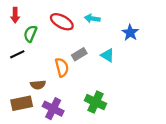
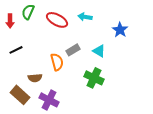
red arrow: (15, 15) -> (10, 21), moved
green semicircle: (30, 34) -> (28, 12), moved
green cross: (95, 102) -> (94, 78), moved
brown rectangle: (22, 103) -> (20, 95), turned 54

